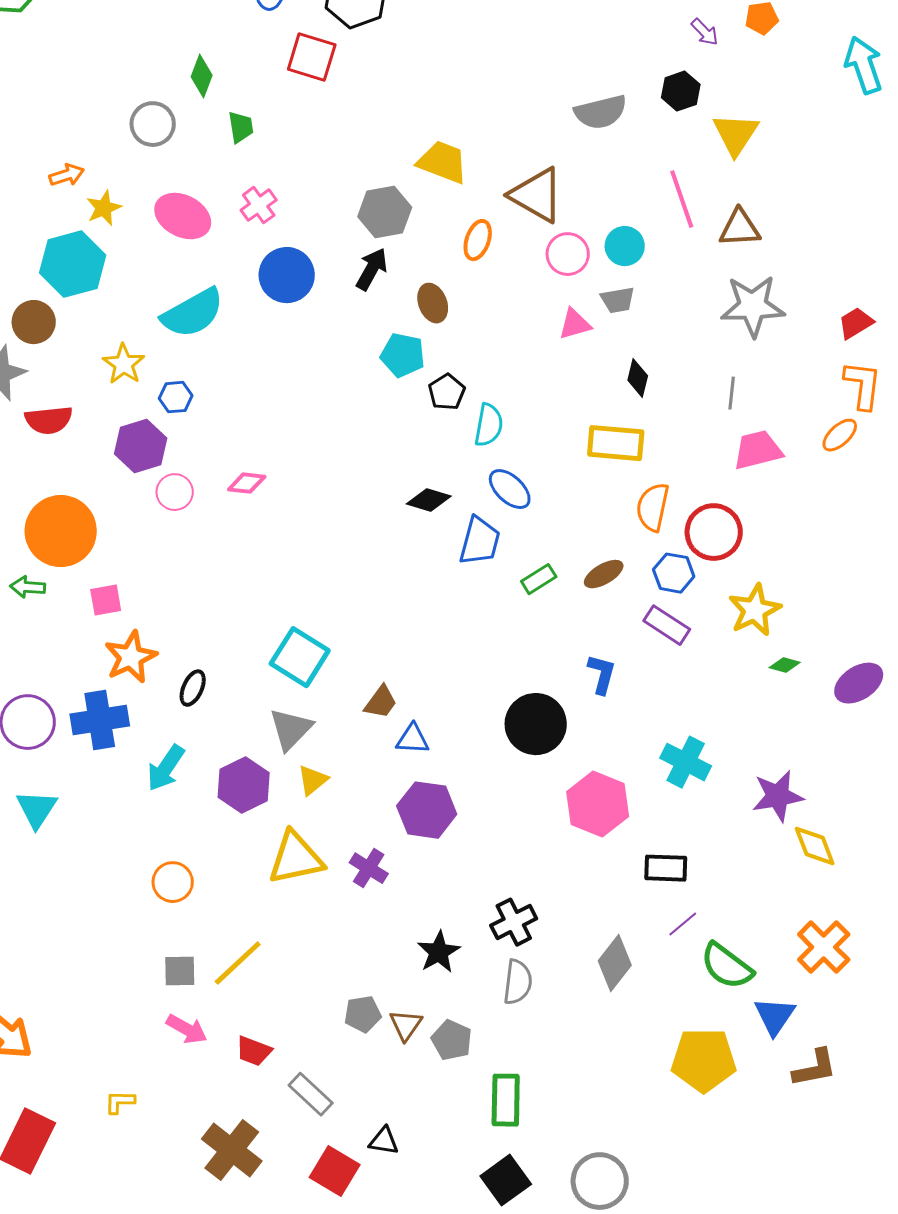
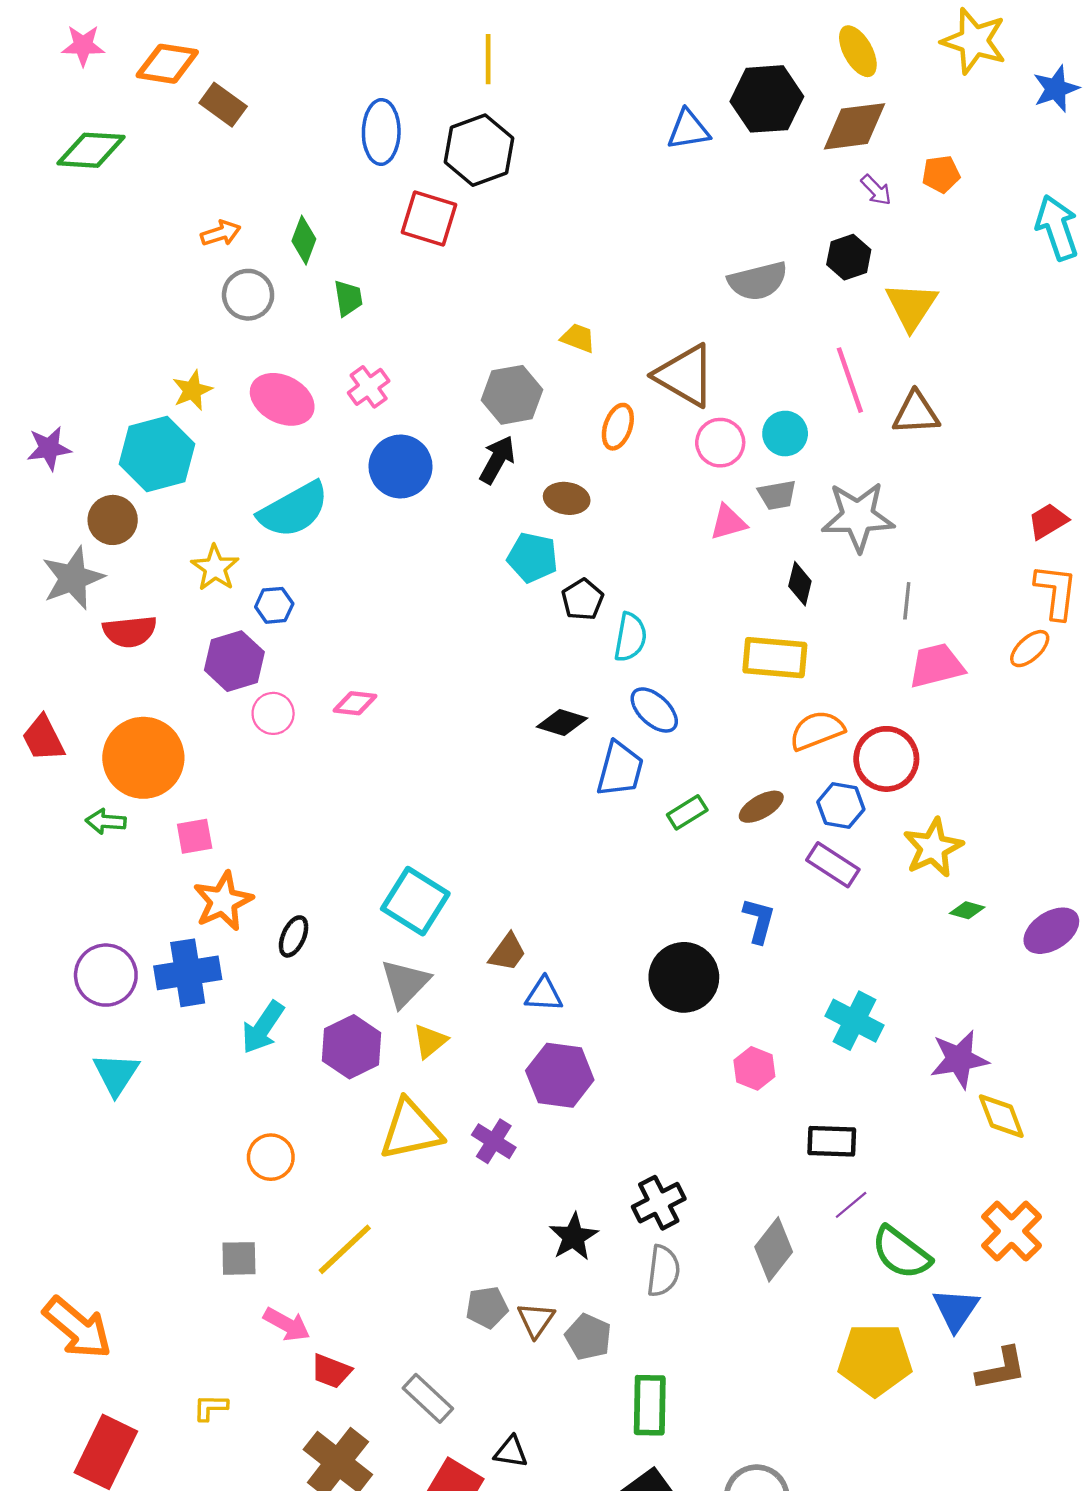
yellow trapezoid: (443, 162) -> (578, 338), size x0.6
orange arrow: (67, 175) -> (221, 233), moved
brown ellipse: (433, 303) -> (567, 498), turned -60
gray star: (753, 306) -> (858, 517), moved
orange semicircle: (653, 507) -> (817, 730), turned 57
pink hexagon: (598, 804) -> (754, 1068), size x0.6
gray square: (180, 971) -> (239, 1258), moved
red trapezoid: (254, 1051) -> (331, 1371), moved

